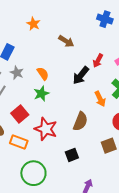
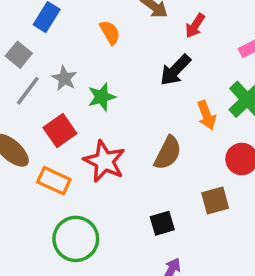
red arrow: (98, 61) -> (195, 26), moved
gray star: (17, 73) -> (64, 78), moved
orange semicircle: (43, 74) -> (110, 32), moved
black square: (72, 155) -> (162, 223), moved

